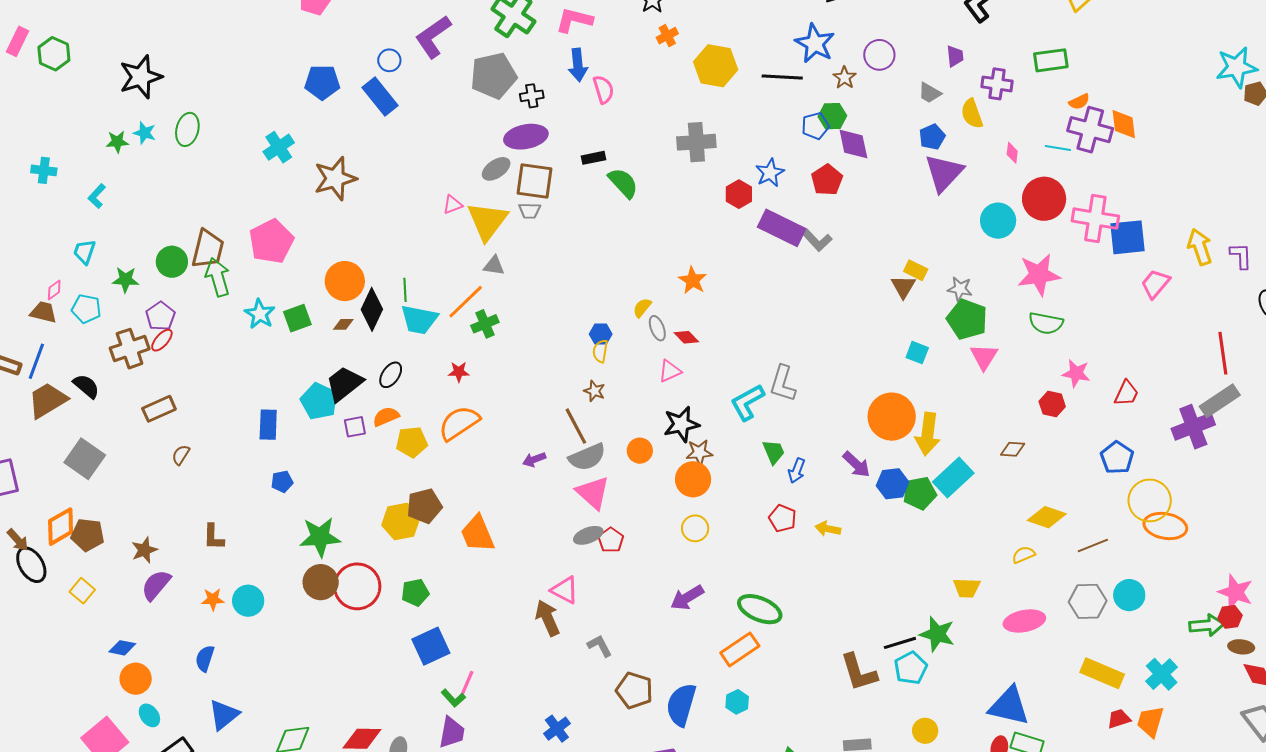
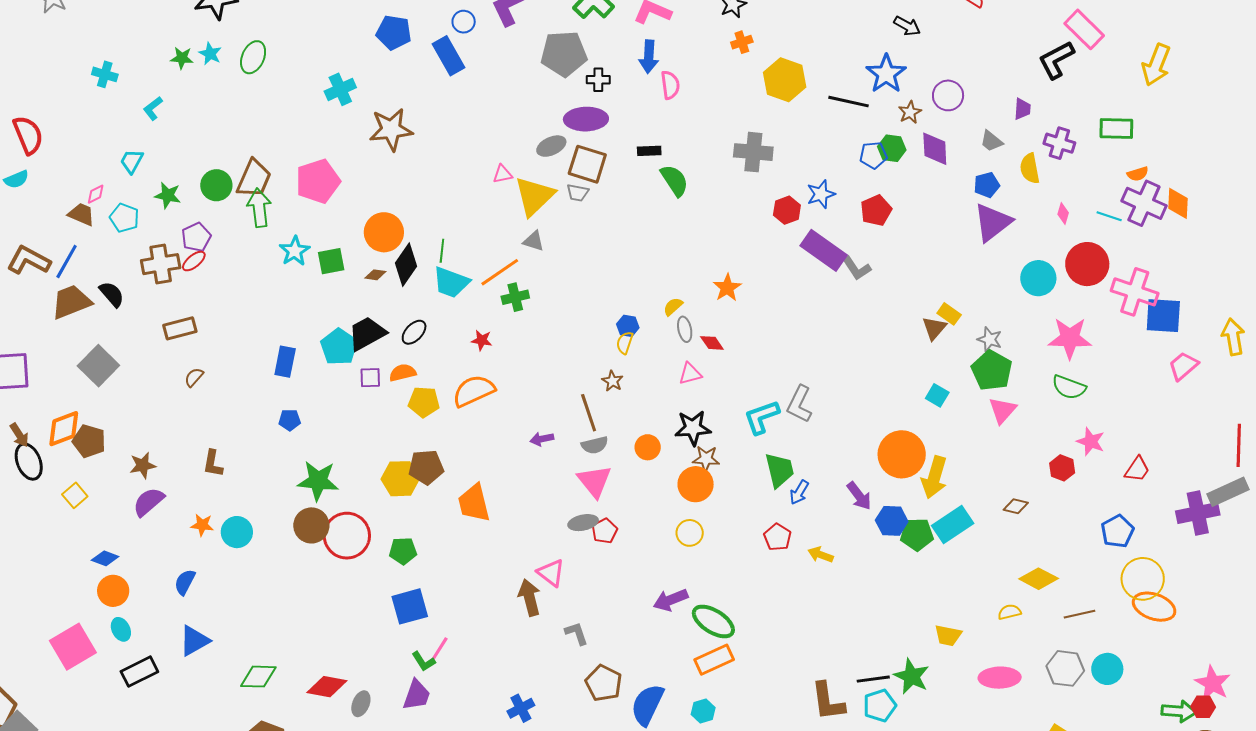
purple diamond: (853, 144) -> (935, 149), moved
green trapezoid: (774, 452) -> (779, 470), size x1.4
gray semicircle: (587, 457) -> (595, 445), size x0.7
green ellipse: (760, 609) -> (713, 621), moved

